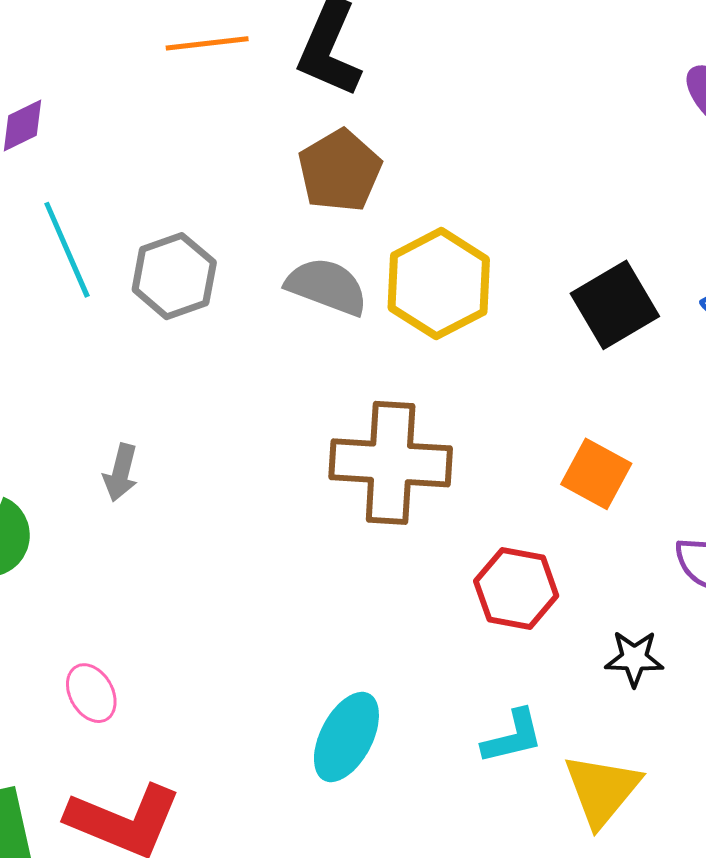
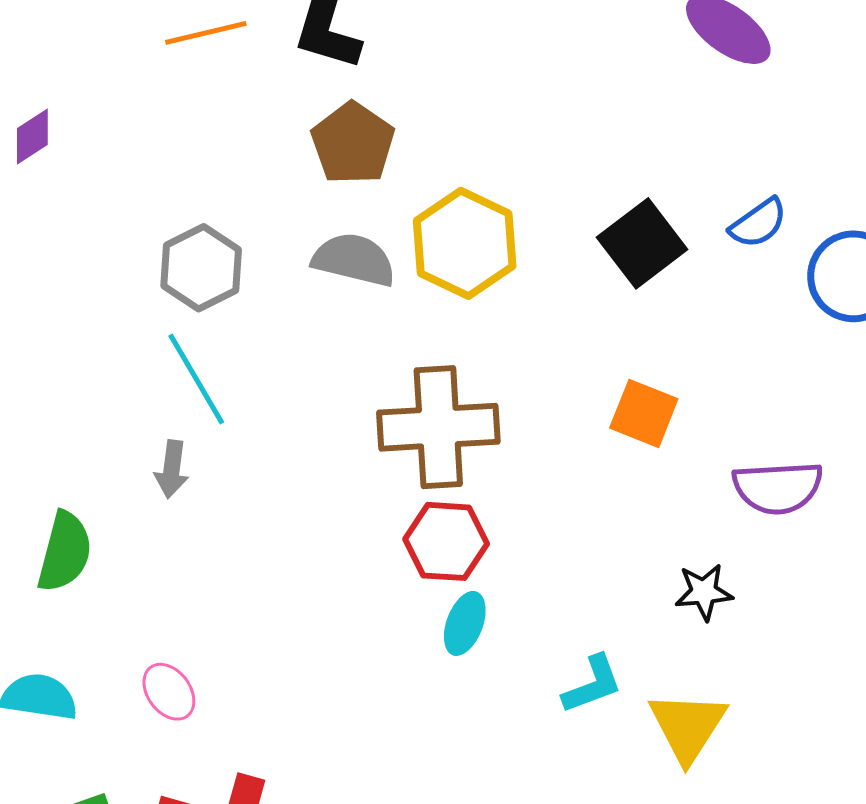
cyan line: (67, 250) -> (196, 379), moved
red hexagon: (516, 588) -> (446, 541), moved
cyan ellipse: (346, 737) -> (465, 623), moved, size x0.7

